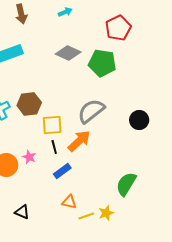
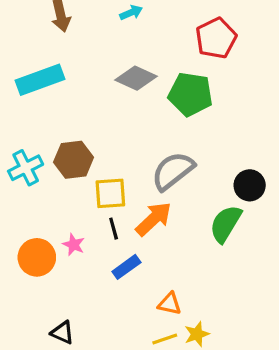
green semicircle: (126, 184) -> (226, 224), moved
orange triangle: (69, 202) -> (170, 304), moved

